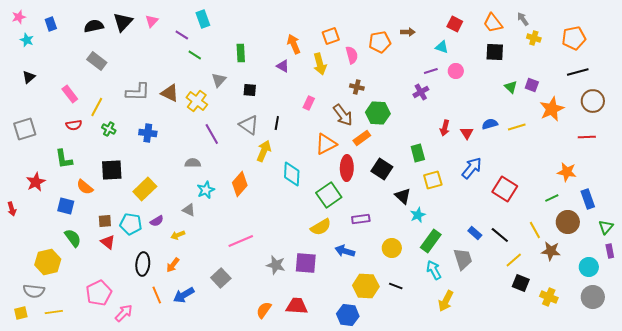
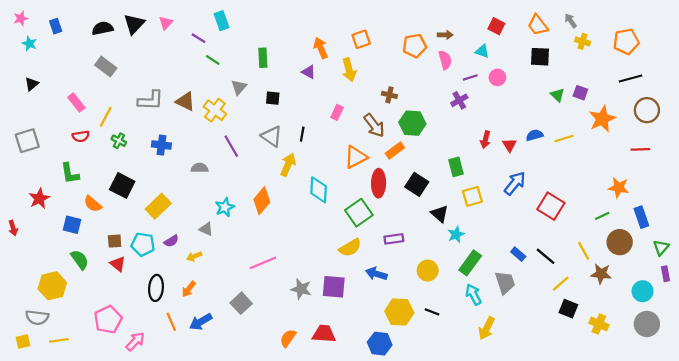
pink semicircle: (352, 55) -> (445, 60), moved
gray semicircle: (193, 163) -> (200, 168), moved
black square: (112, 170) -> (122, 185), turned 30

